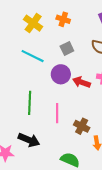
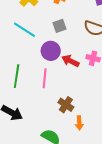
pink line: (57, 113) -> (45, 78), moved

